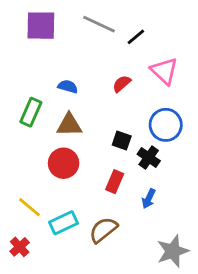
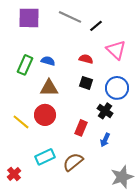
red semicircle: (122, 84) -> (86, 59), turned 56
green rectangle: (31, 112) -> (25, 65), moved
black square: (122, 140) -> (86, 83), moved
yellow line: (29, 207) -> (21, 122), moved

